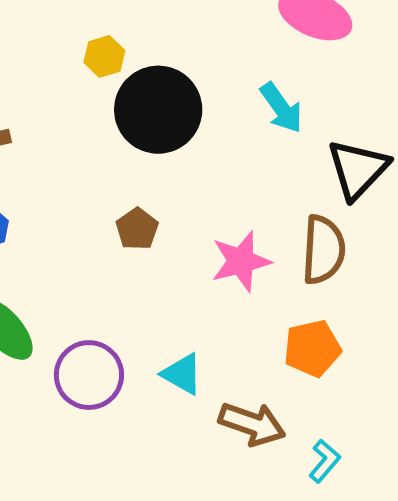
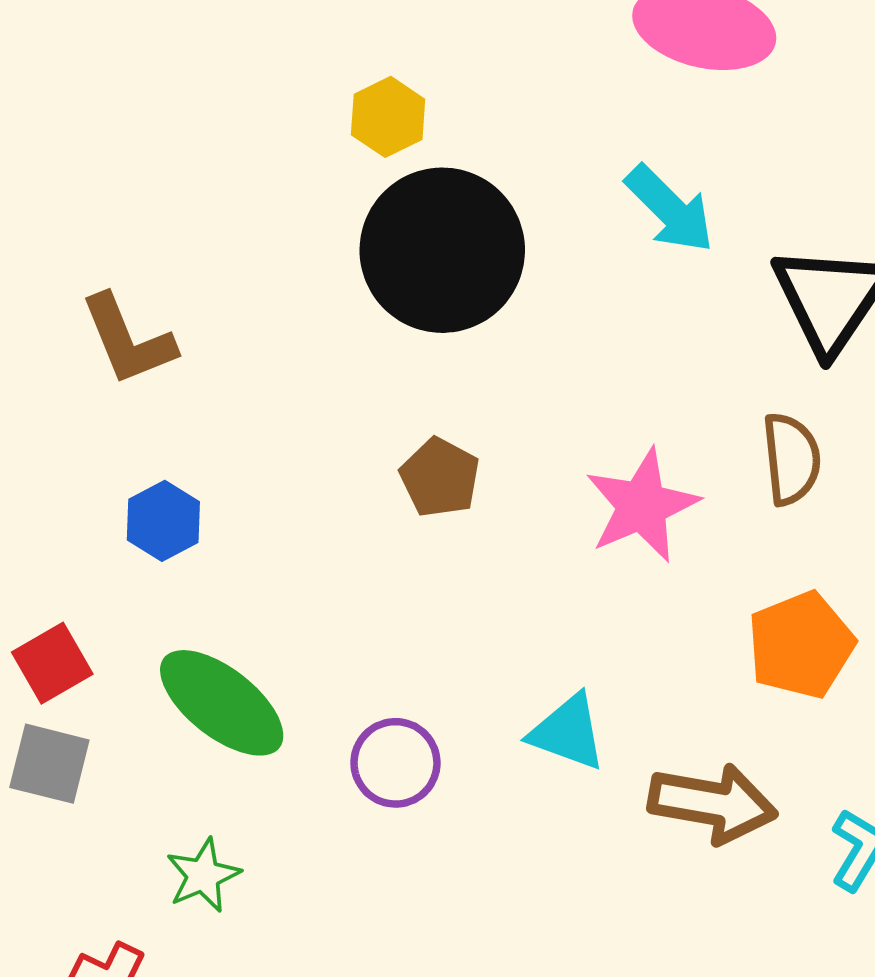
yellow hexagon: (104, 56) -> (388, 117), moved
brown semicircle: (323, 250) -> (791, 459), size x0.7
purple circle: (89, 375) -> (395, 763), size x0.7

